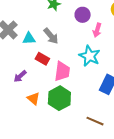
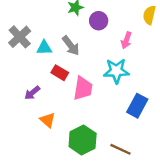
purple circle: (83, 15) -> (99, 21), moved
cyan star: (90, 56) -> (116, 71), turned -30
green hexagon: (59, 98) -> (83, 140), moved

